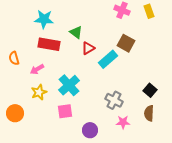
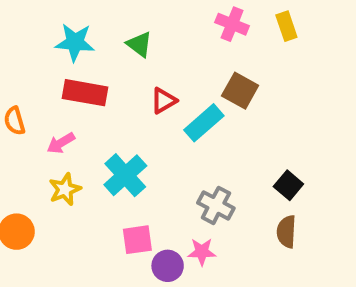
green triangle: (76, 32) -> (139, 44), moved
pink square: (65, 111) -> (137, 240), moved
pink star: (123, 122) -> (202, 252), moved

